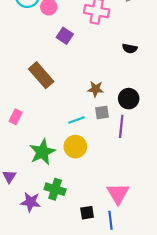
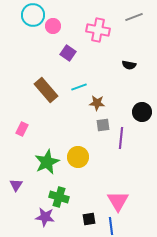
black circle: (129, 99) -> (142, 112), moved
cyan line: (76, 120) -> (79, 87), moved
purple star: (31, 202) -> (45, 217), moved

